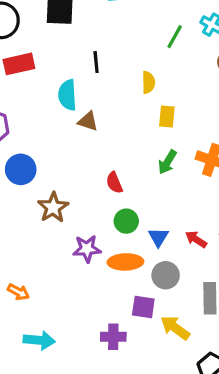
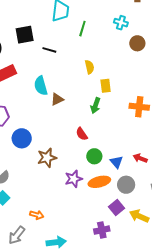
green line: (175, 37) -> (82, 29), moved
black line: (96, 62) -> (49, 50), moved, turned -56
brown triangle: (88, 121) -> (57, 99), turned -32
green arrow: (167, 162) -> (95, 105), moved
brown star: (53, 207) -> (47, 158), turned 30
purple square: (143, 307) -> (117, 207), turned -35

